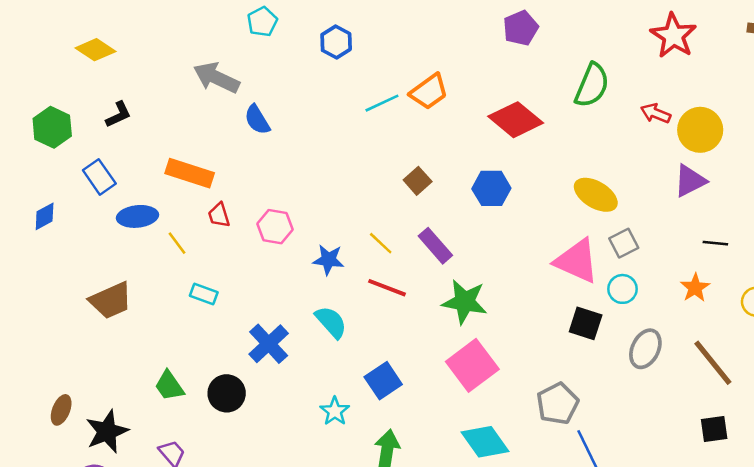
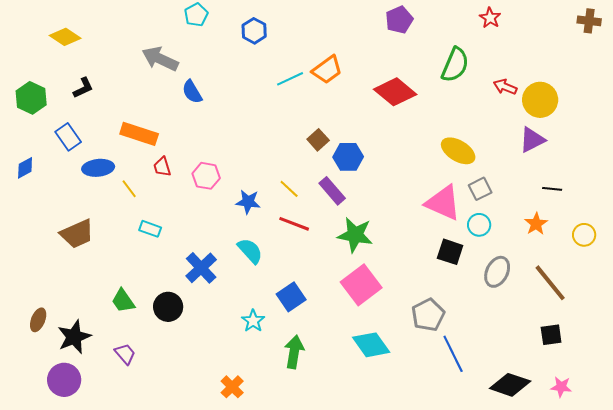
red star: (673, 36) -> (490, 18), moved, size x0.6
blue hexagon: (491, 188) -> (348, 157), moved

